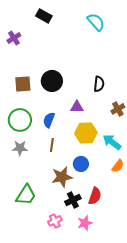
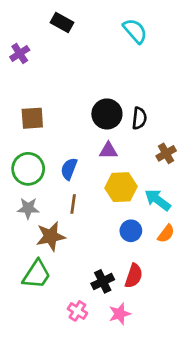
black circle: (52, 81) -> (107, 114), moved
blue circle: (81, 164) -> (131, 231), moved
brown star: (62, 177) -> (51, 236), moved
pink cross: (55, 221) -> (77, 311), turned -32

